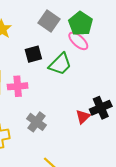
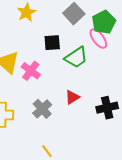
pink cross: (18, 86) -> (31, 71), turned 30
red triangle: (83, 117) -> (72, 97), moved

